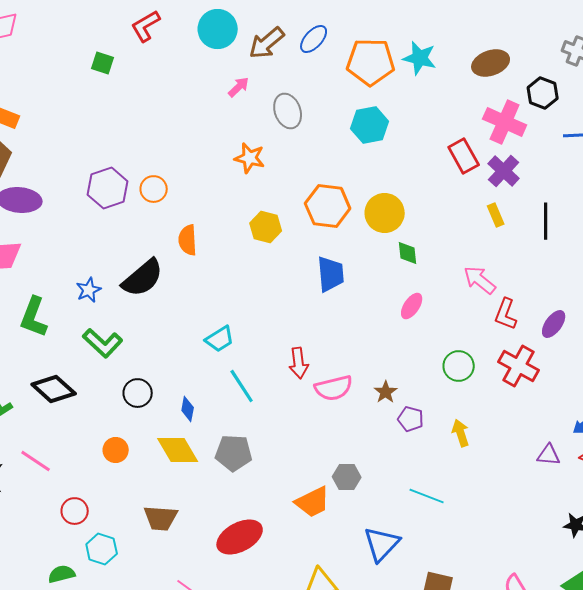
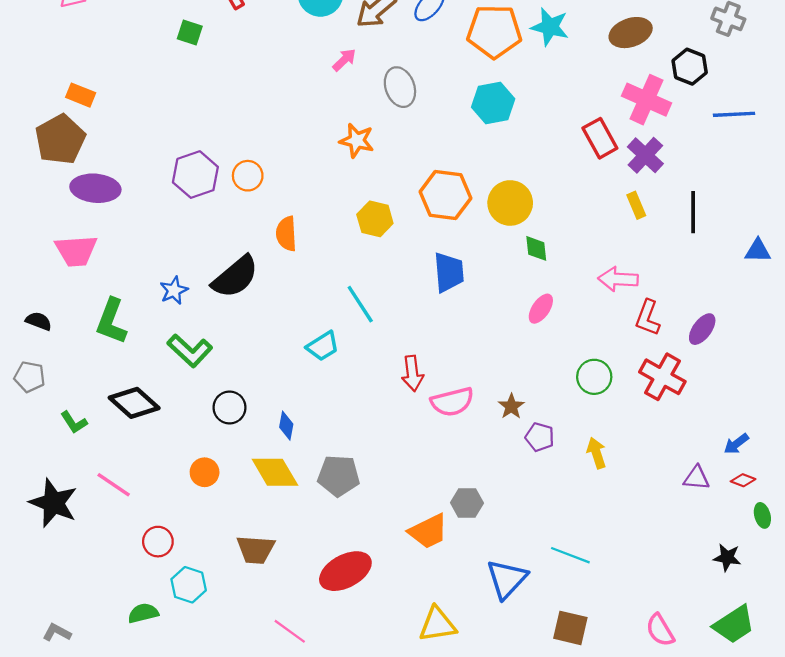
pink arrow: (480, 280) -> (618, 279), turned -36
cyan line: (242, 386) -> (360, 304), moved
cyan line: (427, 496) -> (570, 555), moved

